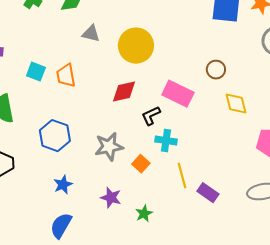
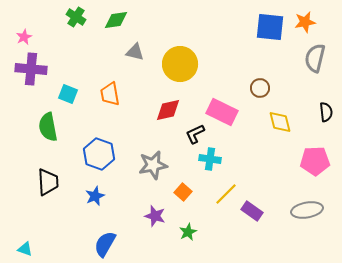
cyan square: (36, 72) -> (68, 94), moved
orange square: (141, 164) -> (183, 192), moved
yellow line: (182, 176) -> (226, 194), turned 60
blue star: (63, 185) -> (95, 196), moved

